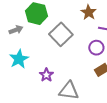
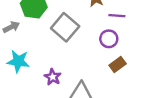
cyan star: (19, 59) -> (18, 61), turned -30

